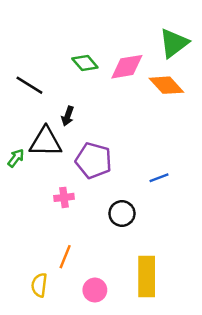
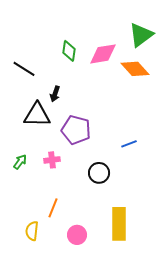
green diamond: (85, 63) -> (69, 51), turned 50
green arrow: (16, 158) -> (20, 162), moved

